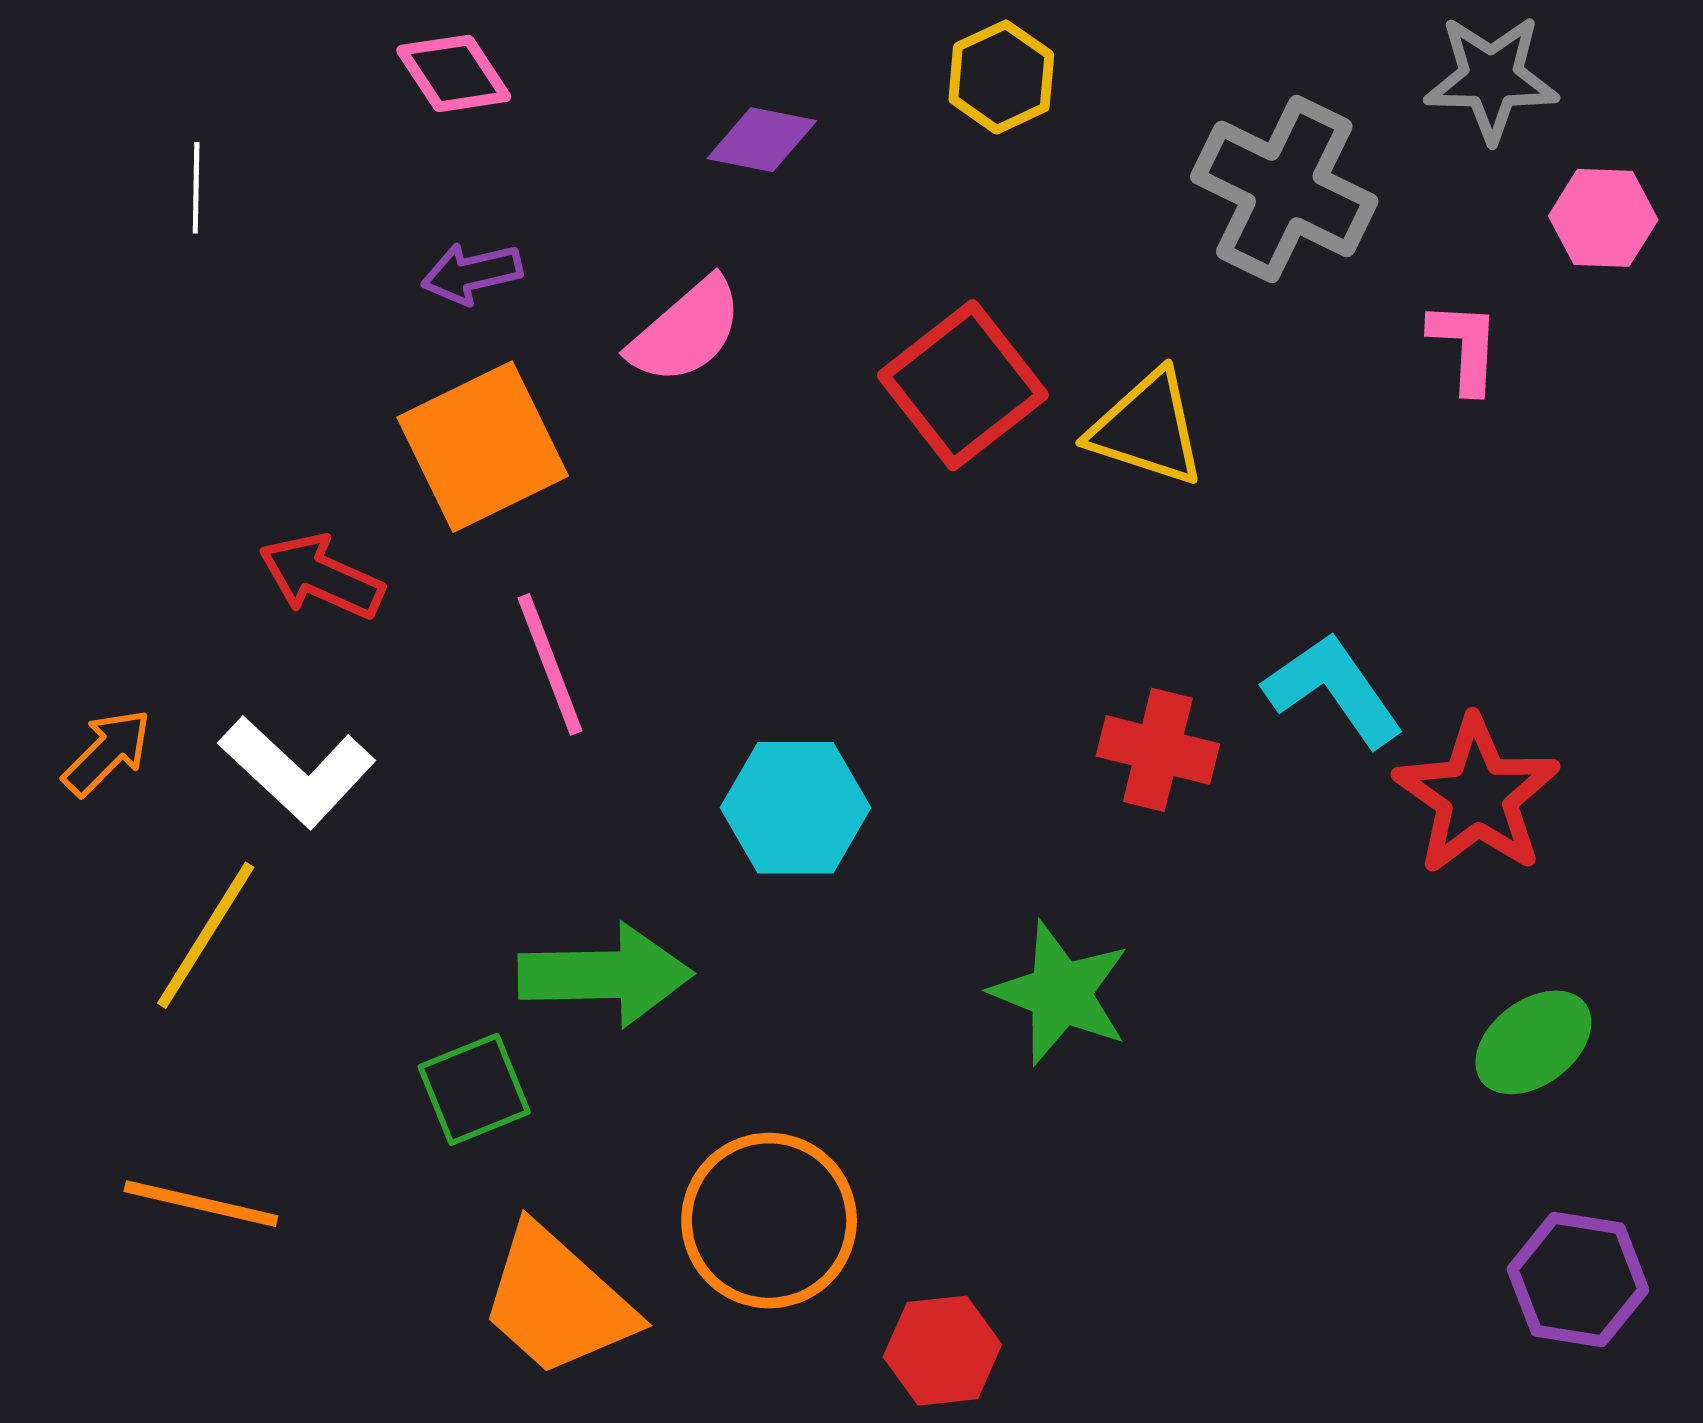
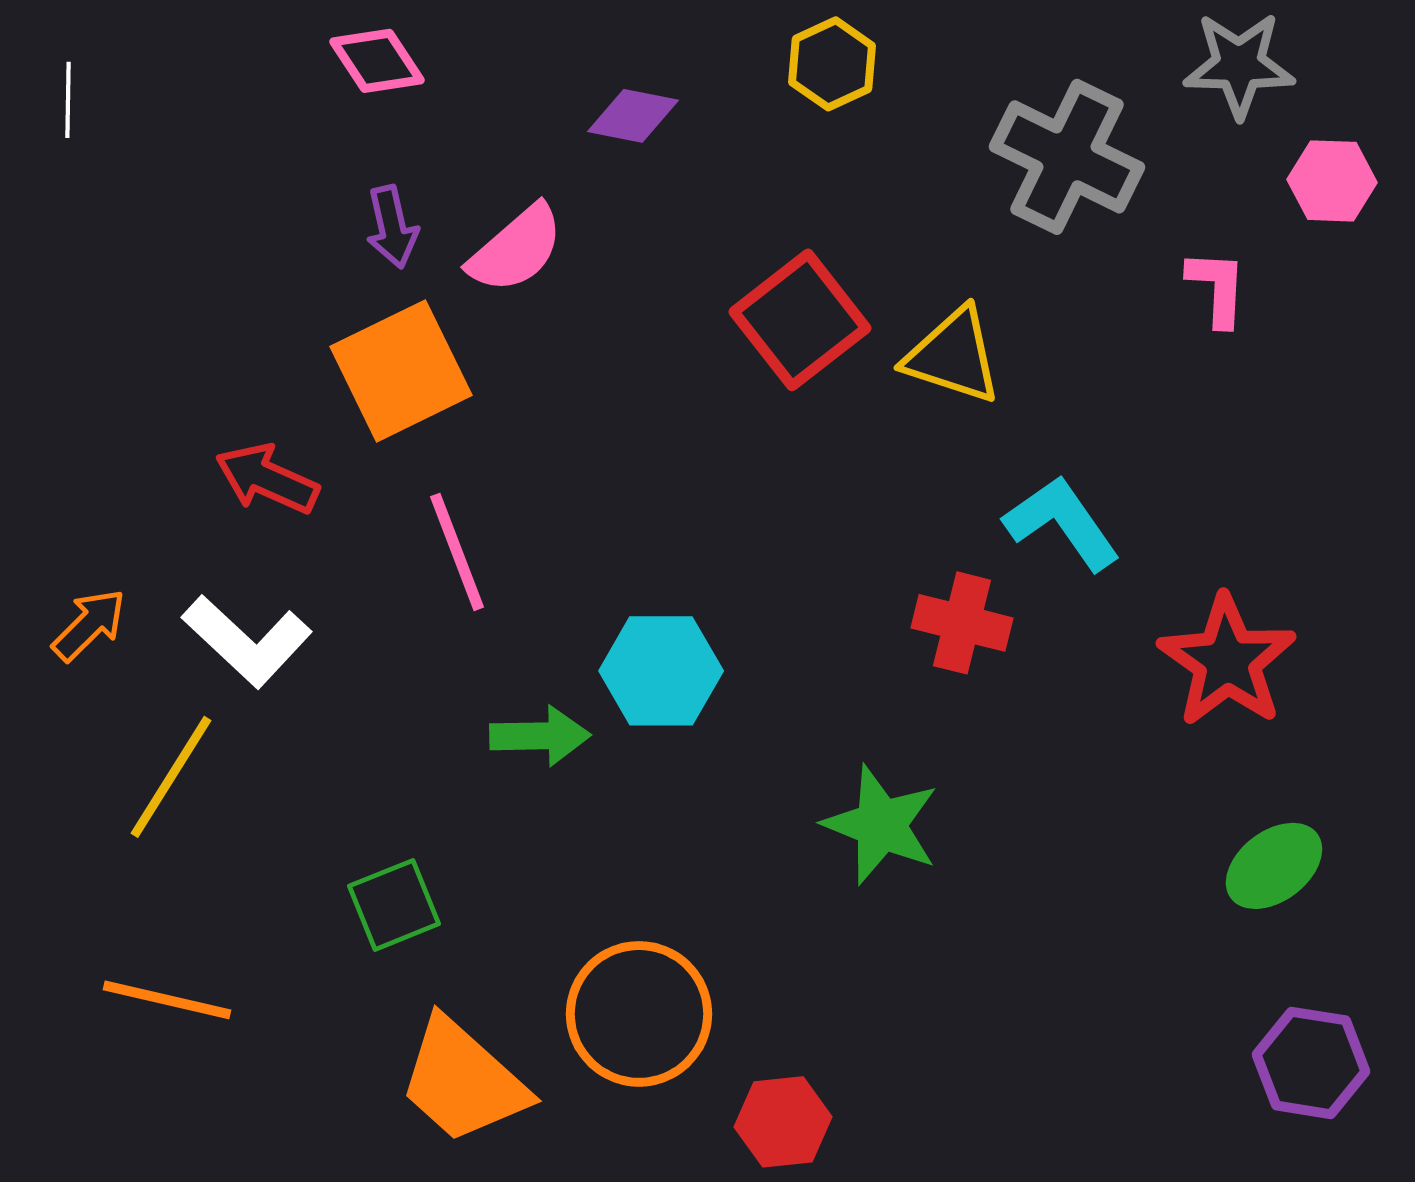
white line: (196, 188) -> (68, 100), moved
purple arrow: (472, 273) -> (392, 227), turned -90
pink semicircle: (686, 331) -> (516, 249), moved
cyan L-shape: (1334, 690) -> (1062, 523), moved
green arrow: (605, 975) -> (540, 736), moved, size x0.7

